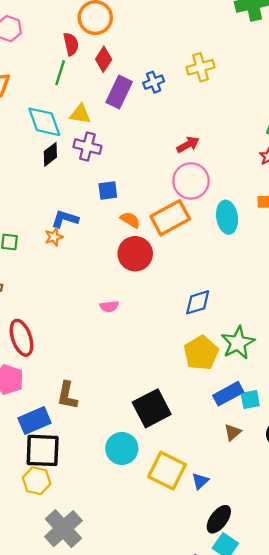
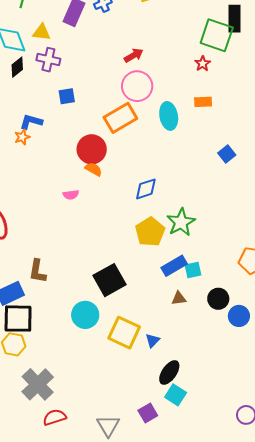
orange semicircle: (130, 220) -> (94, 169), moved
brown triangle: (233, 432) -> (179, 298), turned 35

